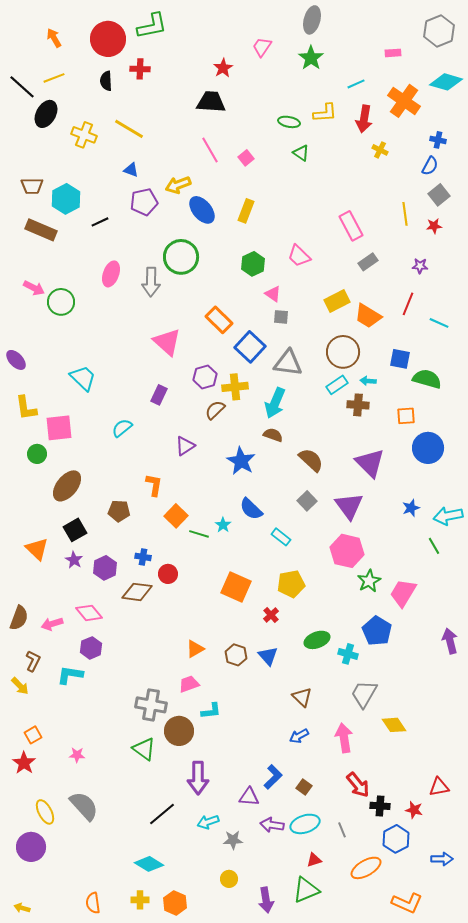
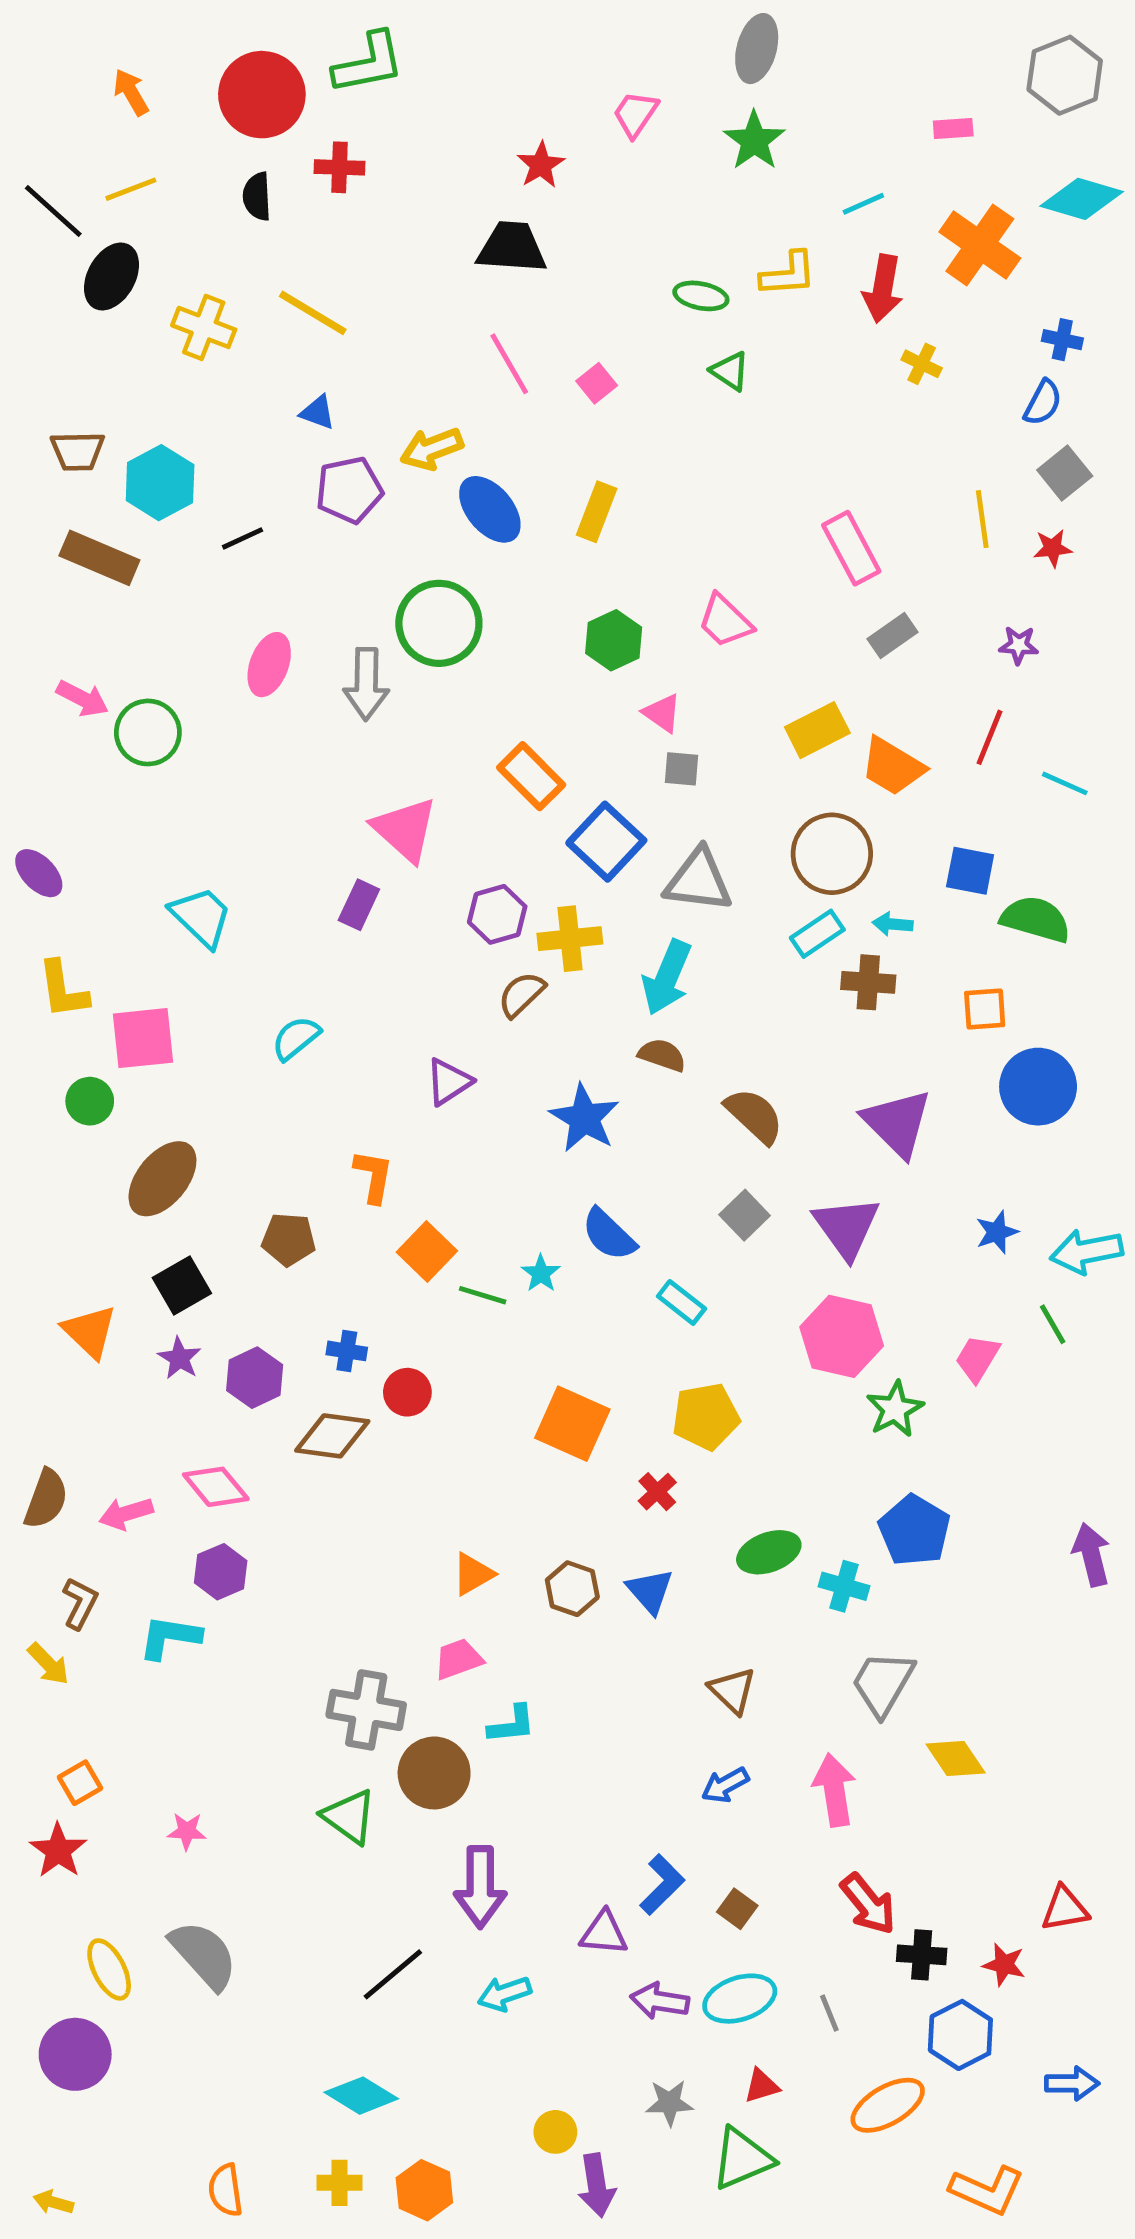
purple rectangle: (159, 395) -> (359, 905), moved
pink trapezoid: (403, 593) -> (977, 1358), moved, size x0.7
gray star: (233, 840) -> (669, 2103), moved
purple arrow: (266, 900) -> (597, 2185), moved

